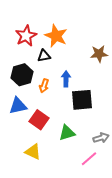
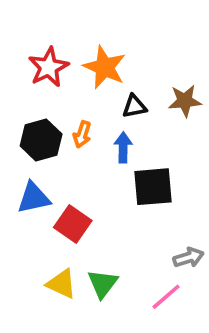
black triangle: (44, 56) -> (134, 106), moved
orange arrow: (44, 86) -> (82, 134), moved
green triangle: (67, 133) -> (103, 284), moved, turned -36

